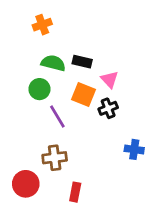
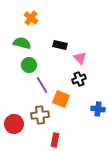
orange cross: (42, 25) -> (31, 18), turned -32
green semicircle: (53, 63) -> (22, 43), moved
orange square: (83, 95) -> (61, 99), moved
red circle: (26, 184) -> (14, 124), moved

